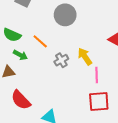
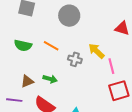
green arrow: (20, 55) -> (50, 79), moved
gray cross: (61, 60) -> (75, 59), turned -32

